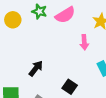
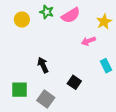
pink arrow: (84, 42) -> (88, 41), turned 72
black arrow: (36, 68) -> (43, 65), turned -63

